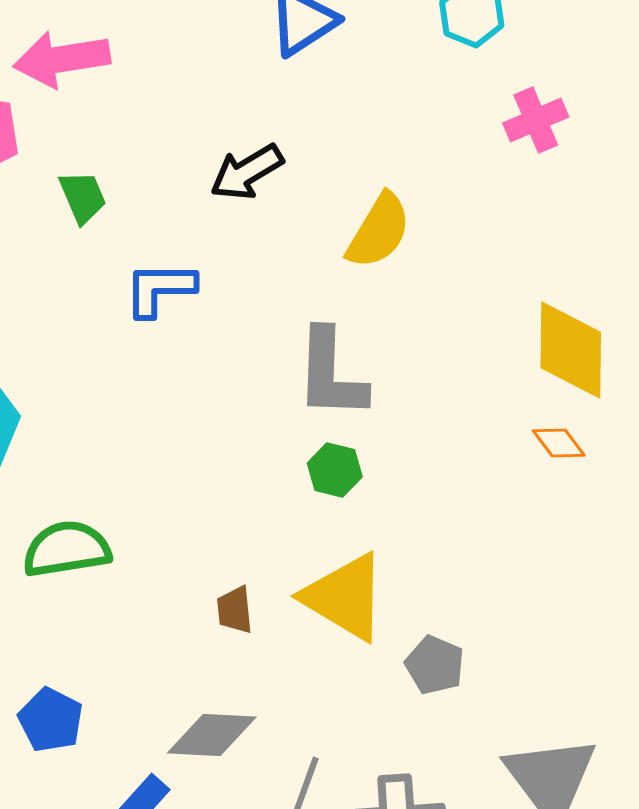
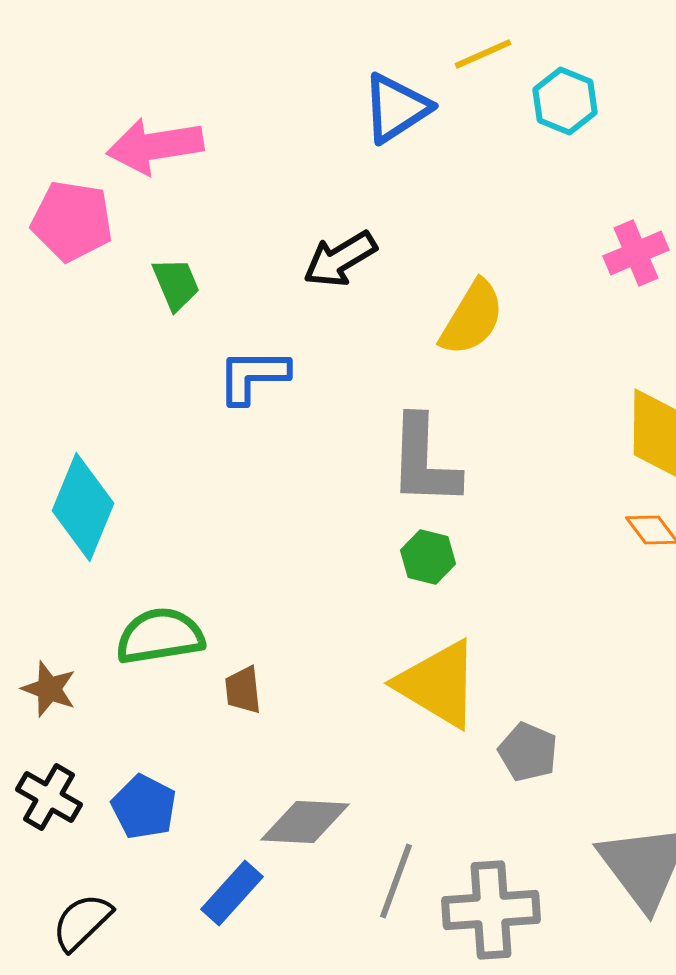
pink cross: (536, 120) -> (636, 253), moved
brown trapezoid: (235, 610) -> (243, 690), moved

